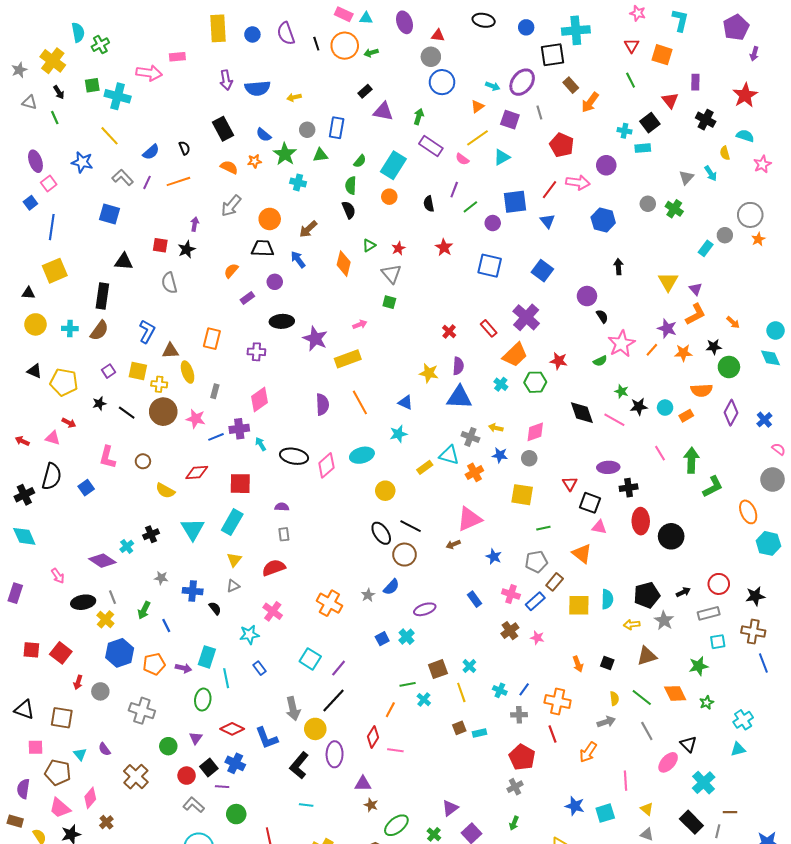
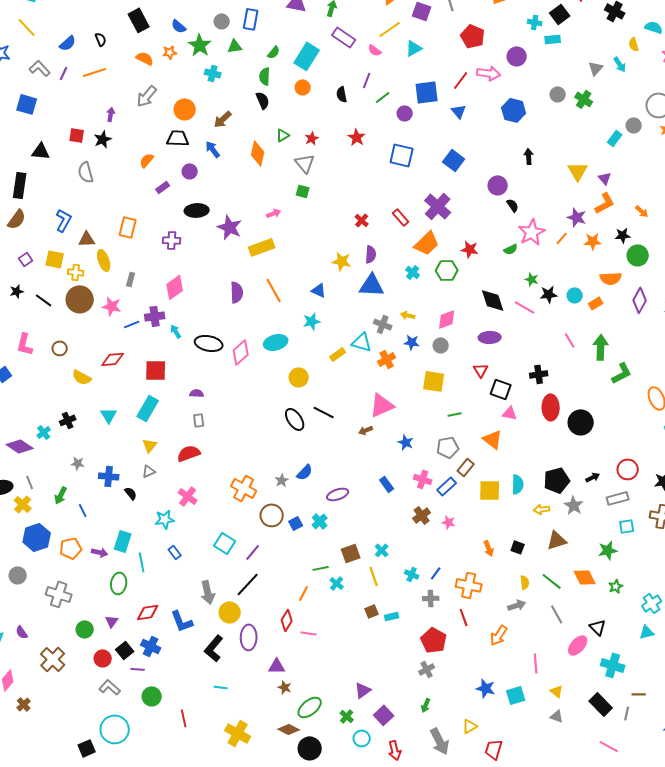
purple ellipse: (608, 467) -> (490, 337), moved
cyan triangle: (193, 529) -> (109, 415), size x0.7
brown circle: (405, 555) -> (272, 515), moved
red diamond: (232, 729) -> (148, 612), turned -35
cyan cross: (704, 783) -> (613, 665), turned -30

